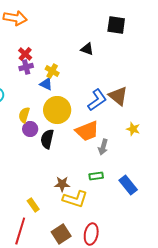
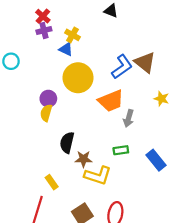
yellow semicircle: (24, 115) -> (46, 113), moved
black semicircle: (47, 139) -> (67, 143), moved

